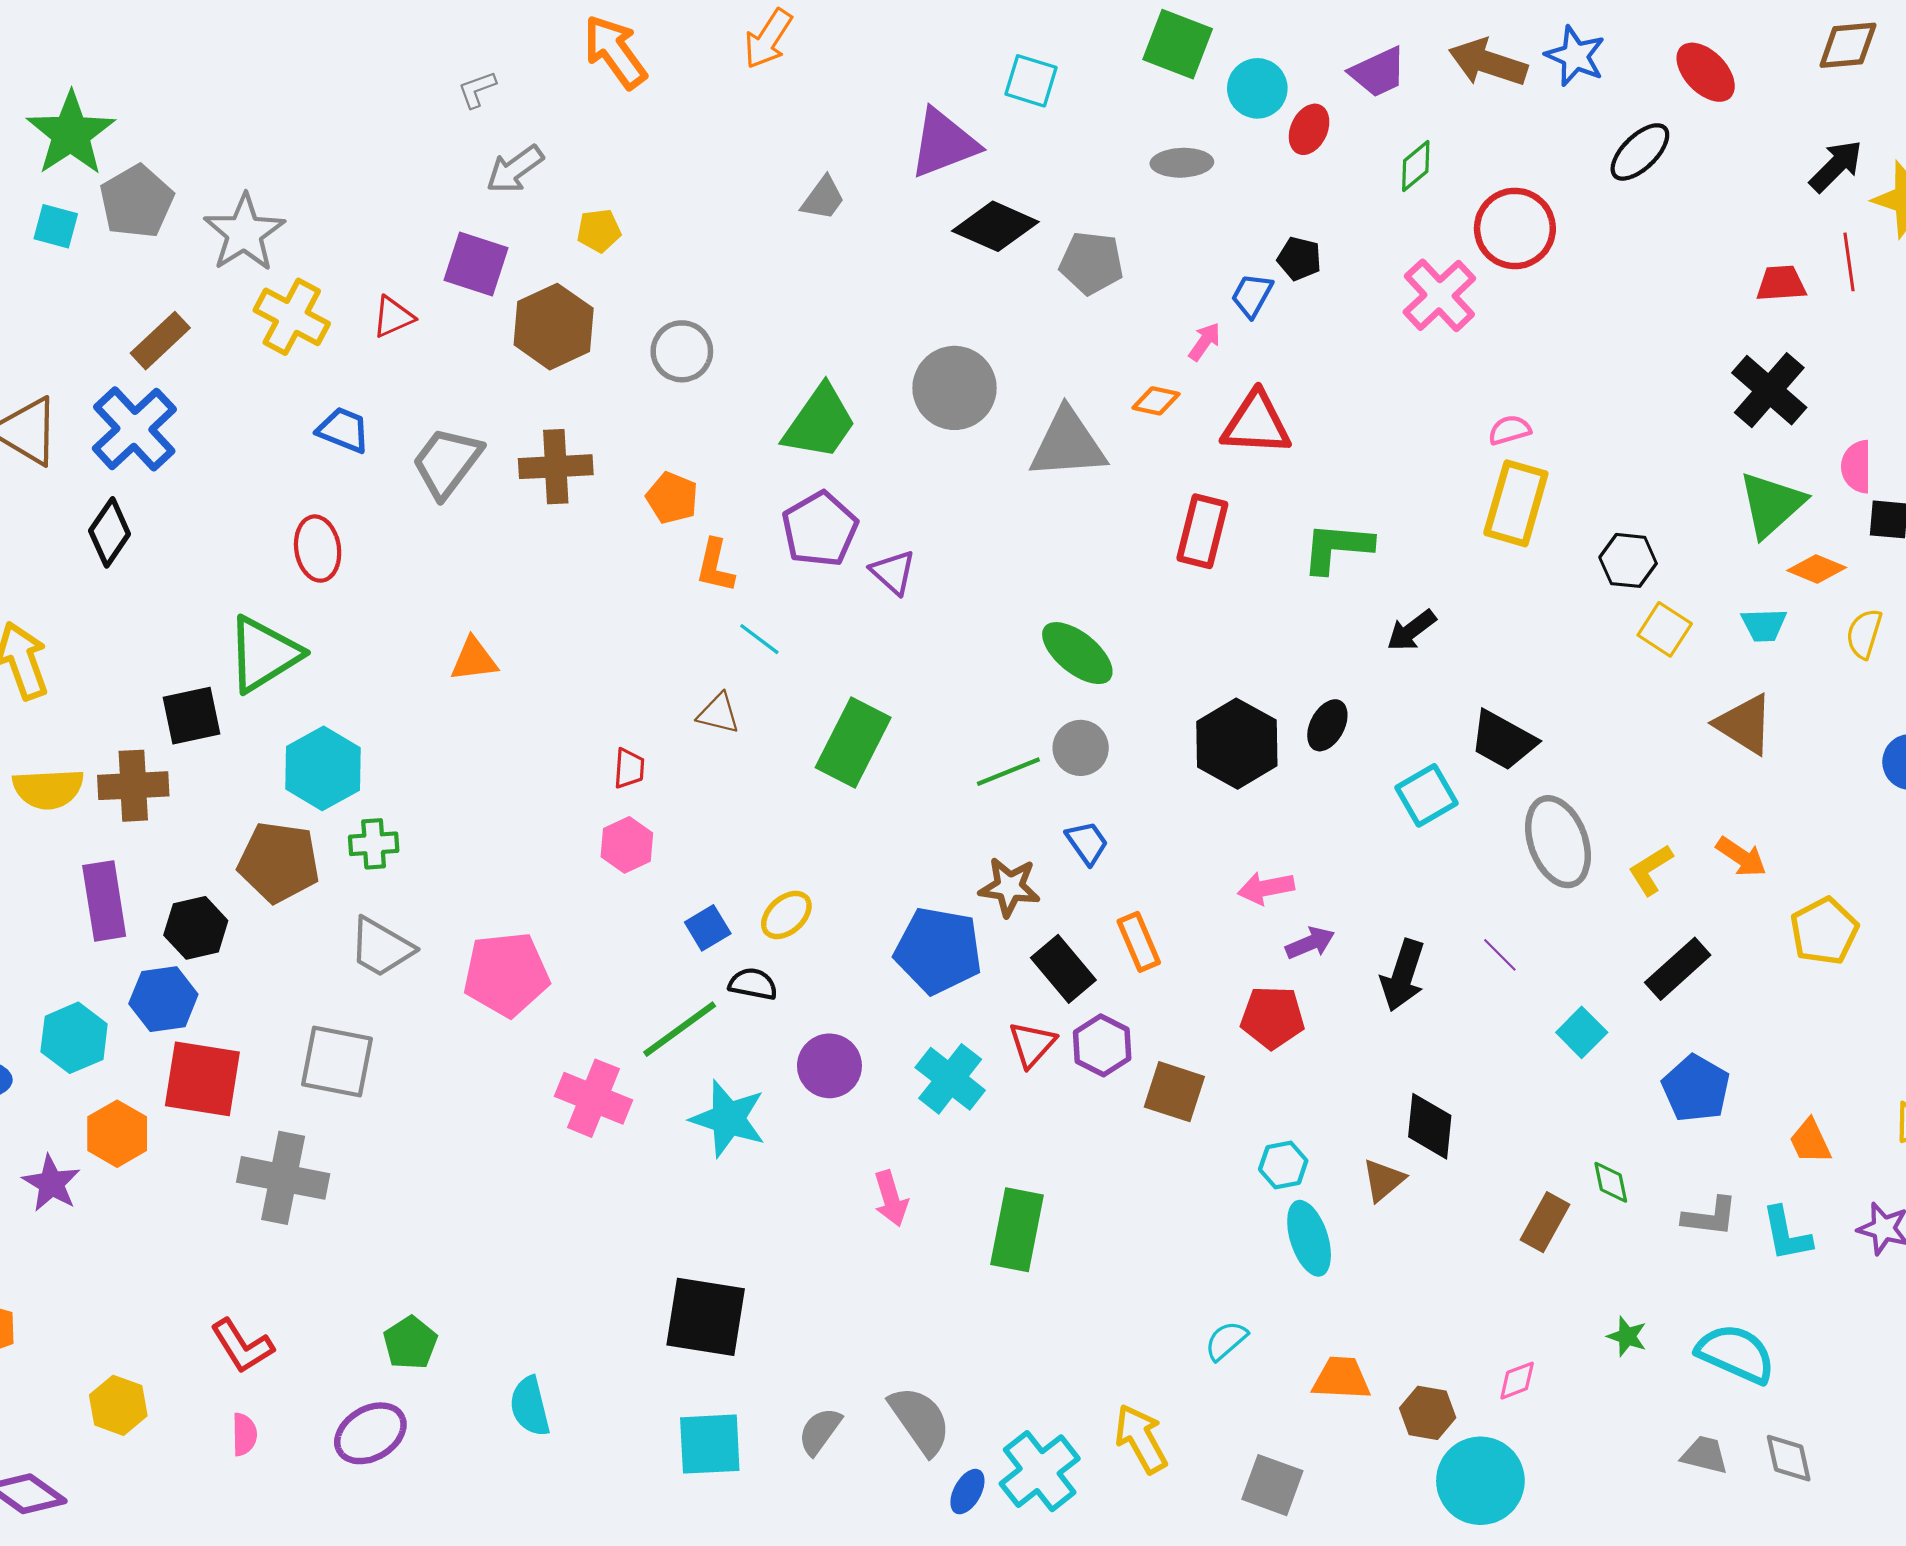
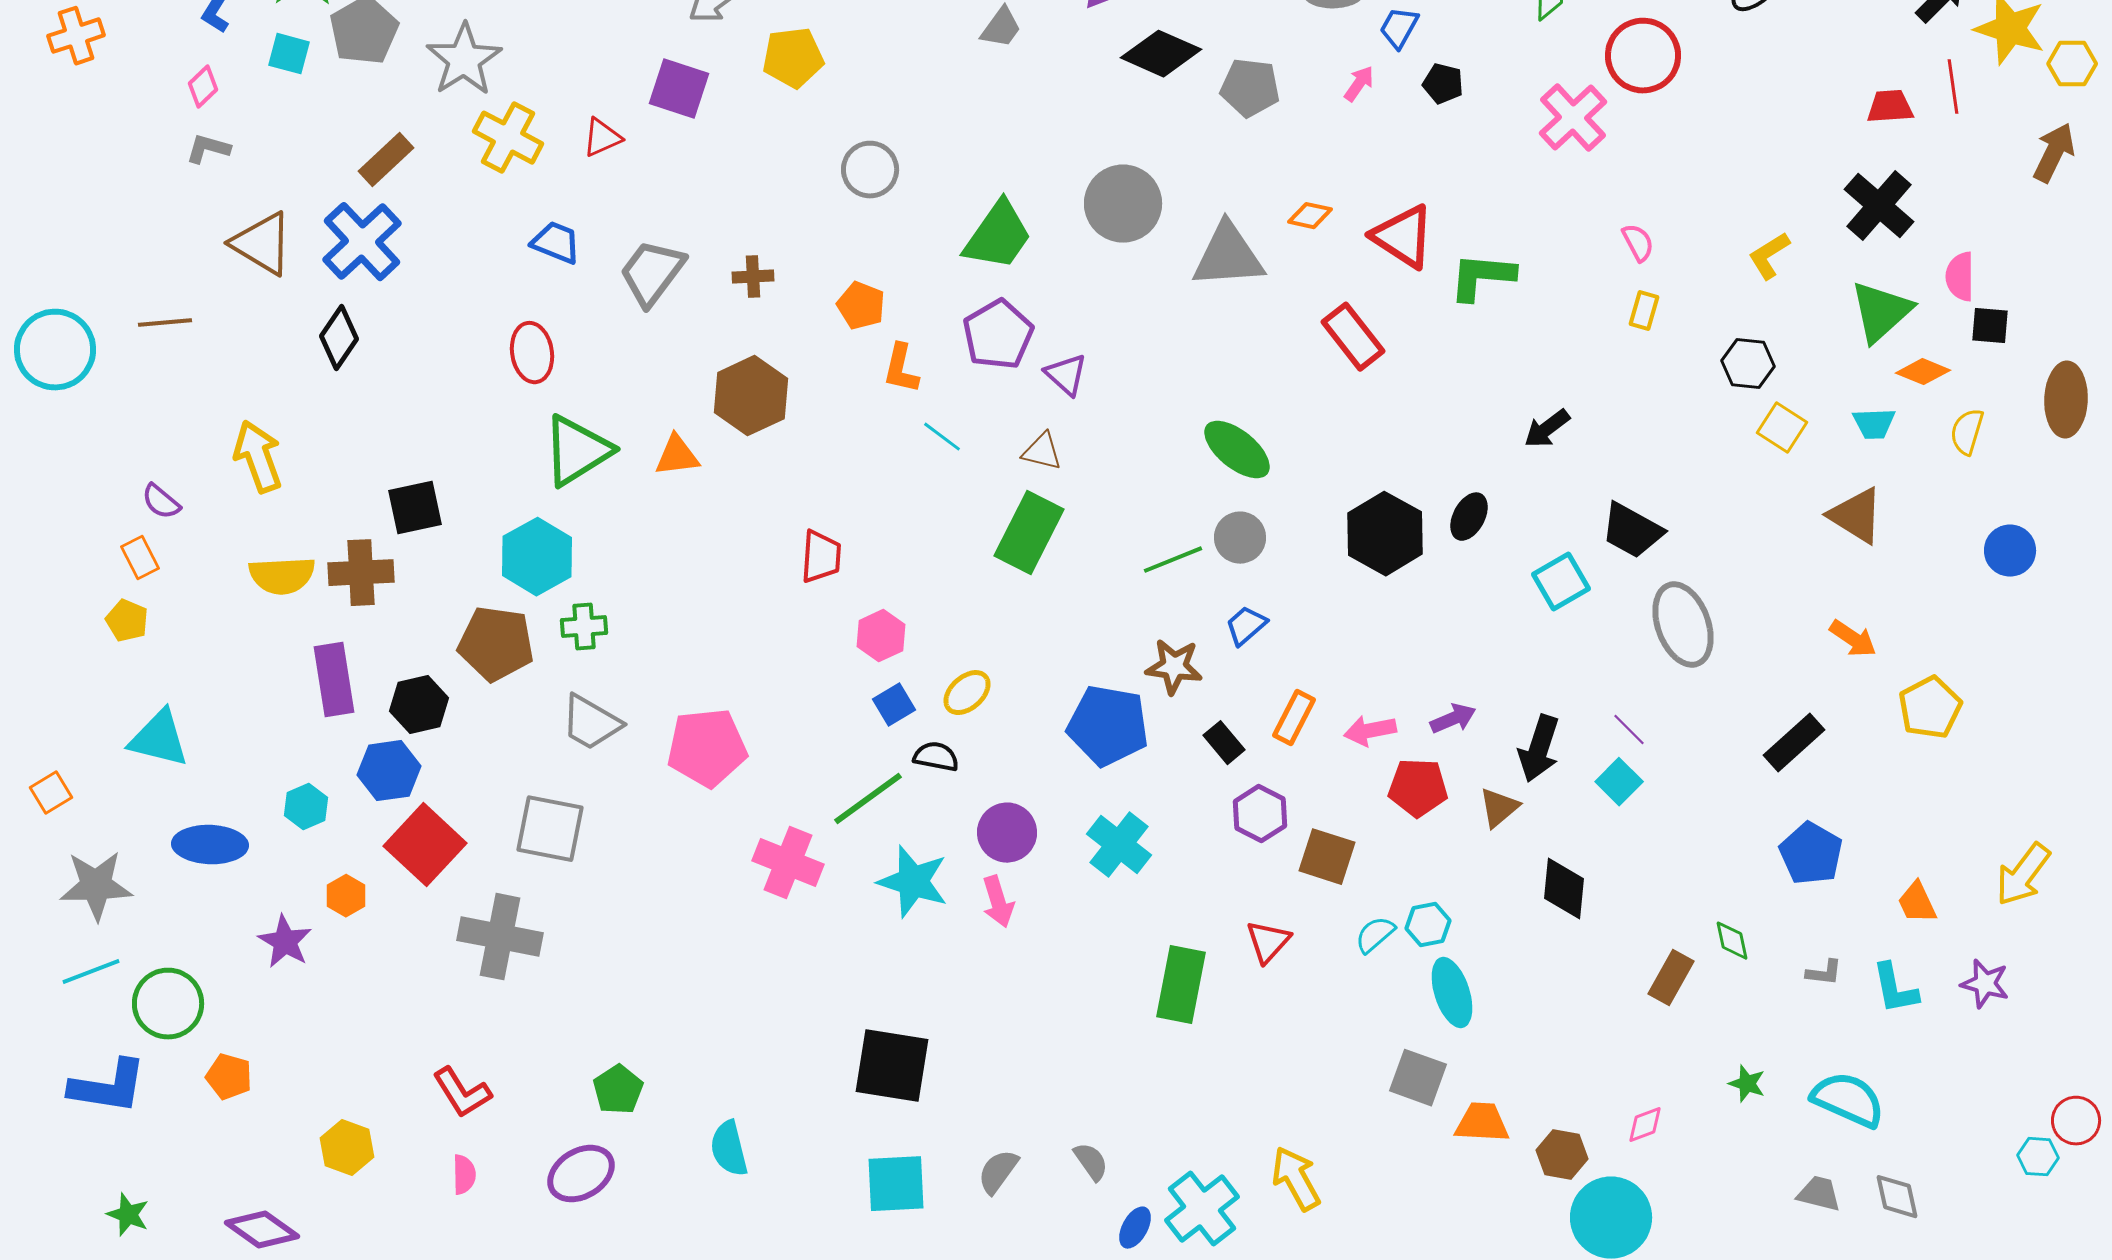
yellow pentagon: (599, 231) -> (793, 58), size x1.5
blue trapezoid: (1252, 295) -> (1399, 28), moved
brown hexagon: (554, 327) -> (751, 396), moved
pink arrow: (1205, 342) -> (1359, 84), moved
red triangle: (1256, 424) -> (1403, 237), turned 30
pink semicircle: (1510, 430) -> (1638, 243), turned 78
brown cross: (556, 467) -> (753, 277), size x0.6
yellow rectangle: (1516, 503) -> (1644, 311), size x0.5
red rectangle: (1202, 531) -> (1353, 337), turned -52
green L-shape: (1337, 547) -> (1482, 277), moved
green triangle: (264, 654) -> (577, 451), moved
brown triangle: (718, 713) -> (1042, 452), moved
red trapezoid: (629, 768) -> (821, 557), size x1.4
blue trapezoid: (1087, 843) -> (1246, 626), turned -96
pink hexagon: (627, 845) -> (881, 636), moved
yellow L-shape: (1651, 870) -> (1769, 256), moved
pink arrow: (1266, 888) -> (1370, 731), moved
orange rectangle: (1139, 942) -> (1294, 718), turned 50
black rectangle: (1063, 969) -> (1224, 743), size x0.7
cyan square: (1582, 1032) -> (1619, 782), moved
cyan hexagon: (74, 1038) -> (306, 807), size x0.7
red triangle: (1032, 1044) -> (1268, 942), moved
red square: (202, 1079) -> (425, 845), turned 34
orange hexagon: (117, 1134) -> (346, 896), size x0.7
brown triangle: (1383, 1180) -> (1499, 808), moved
pink arrow: (891, 1198) -> (998, 902), moved
gray L-shape: (1710, 1217) -> (1824, 973), size x0.7
cyan semicircle: (1226, 1341) -> (1375, 935), moved
gray semicircle: (920, 1420) -> (1091, 1162), size x0.6
gray square: (1272, 1485) -> (1418, 1078), moved

